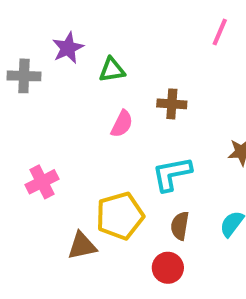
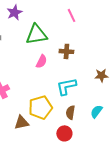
pink line: (220, 32) -> (71, 15), moved, turned -48
purple star: (68, 48) -> (14, 12), moved
green triangle: (112, 70) -> (36, 34), size x1.6

